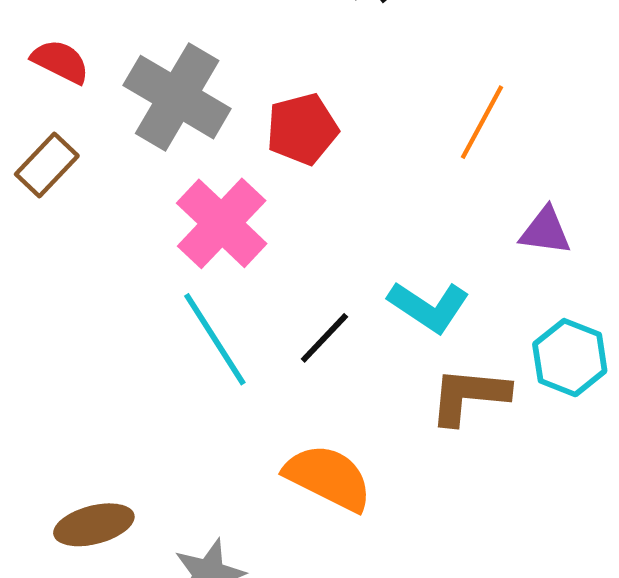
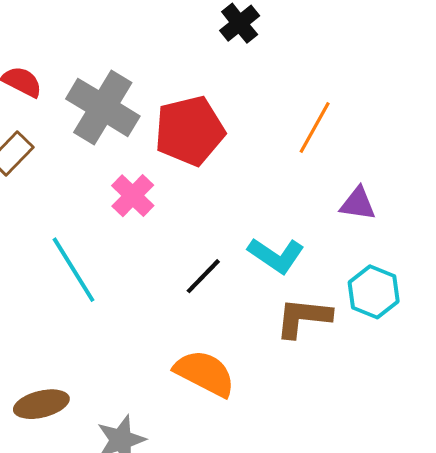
red pentagon: (302, 129) -> (190, 131), size x1.4
pink cross: (222, 223) -> (133, 196), size x0.7
cyan line: (215, 339) -> (74, 270), moved

